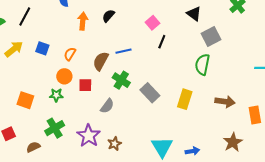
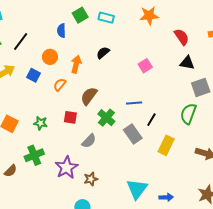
black triangle: (194, 14) -> (187, 63), turned -35
orange arrow: (83, 21) -> (76, 64), moved
black line: (162, 42) -> (151, 120), moved
blue line: (124, 51) -> (134, 103), moved
orange circle: (64, 76) -> (50, 57), moved
brown semicircle: (33, 147) -> (11, 171), turned 152

